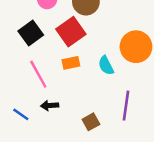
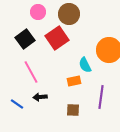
orange rectangle: (71, 63) -> (74, 81), moved
brown square: (91, 122) -> (73, 110), turned 32

